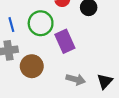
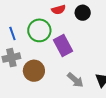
gray arrow: (76, 79) -> (75, 80), turned 30

